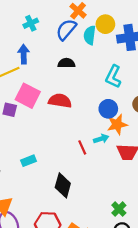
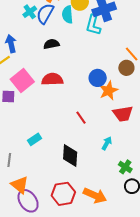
cyan cross: (31, 23) -> (30, 12), moved
cyan L-shape: (113, 77) -> (93, 25), moved
pink square: (28, 96) -> (22, 80), turned 35
cyan arrow: (101, 139) -> (107, 143), moved, turned -32

